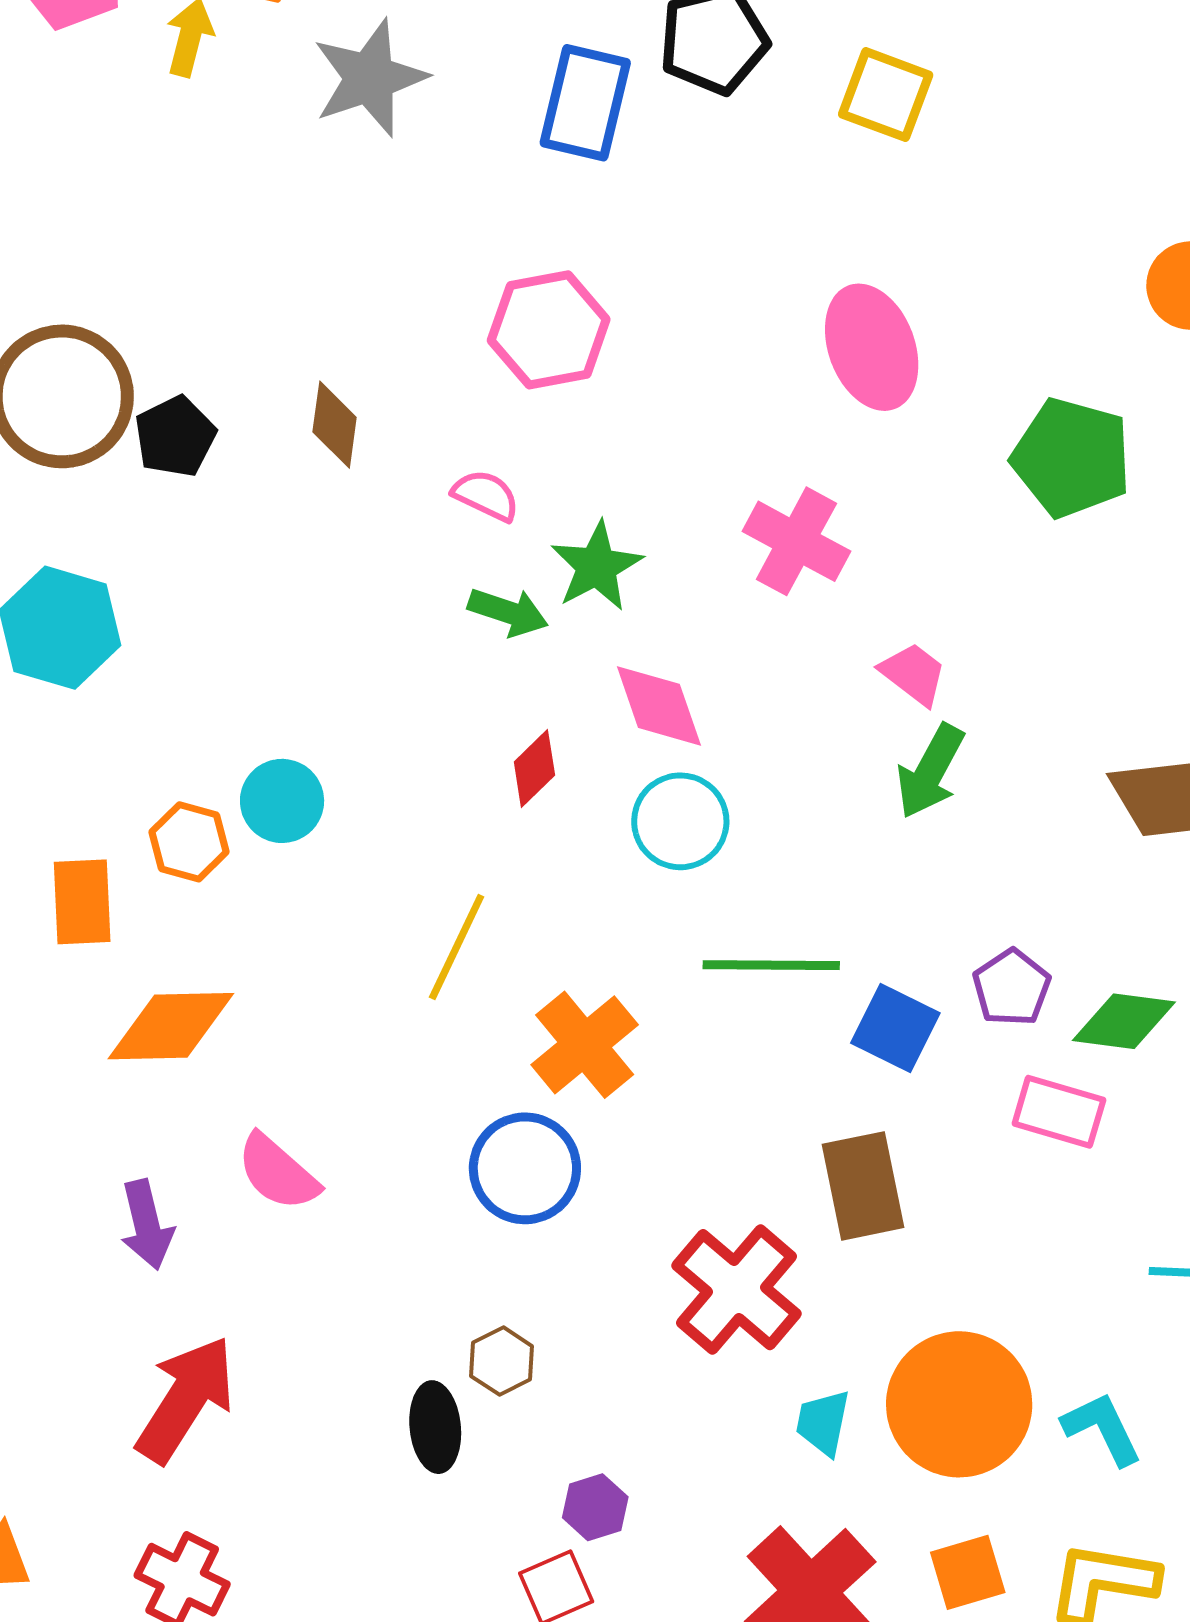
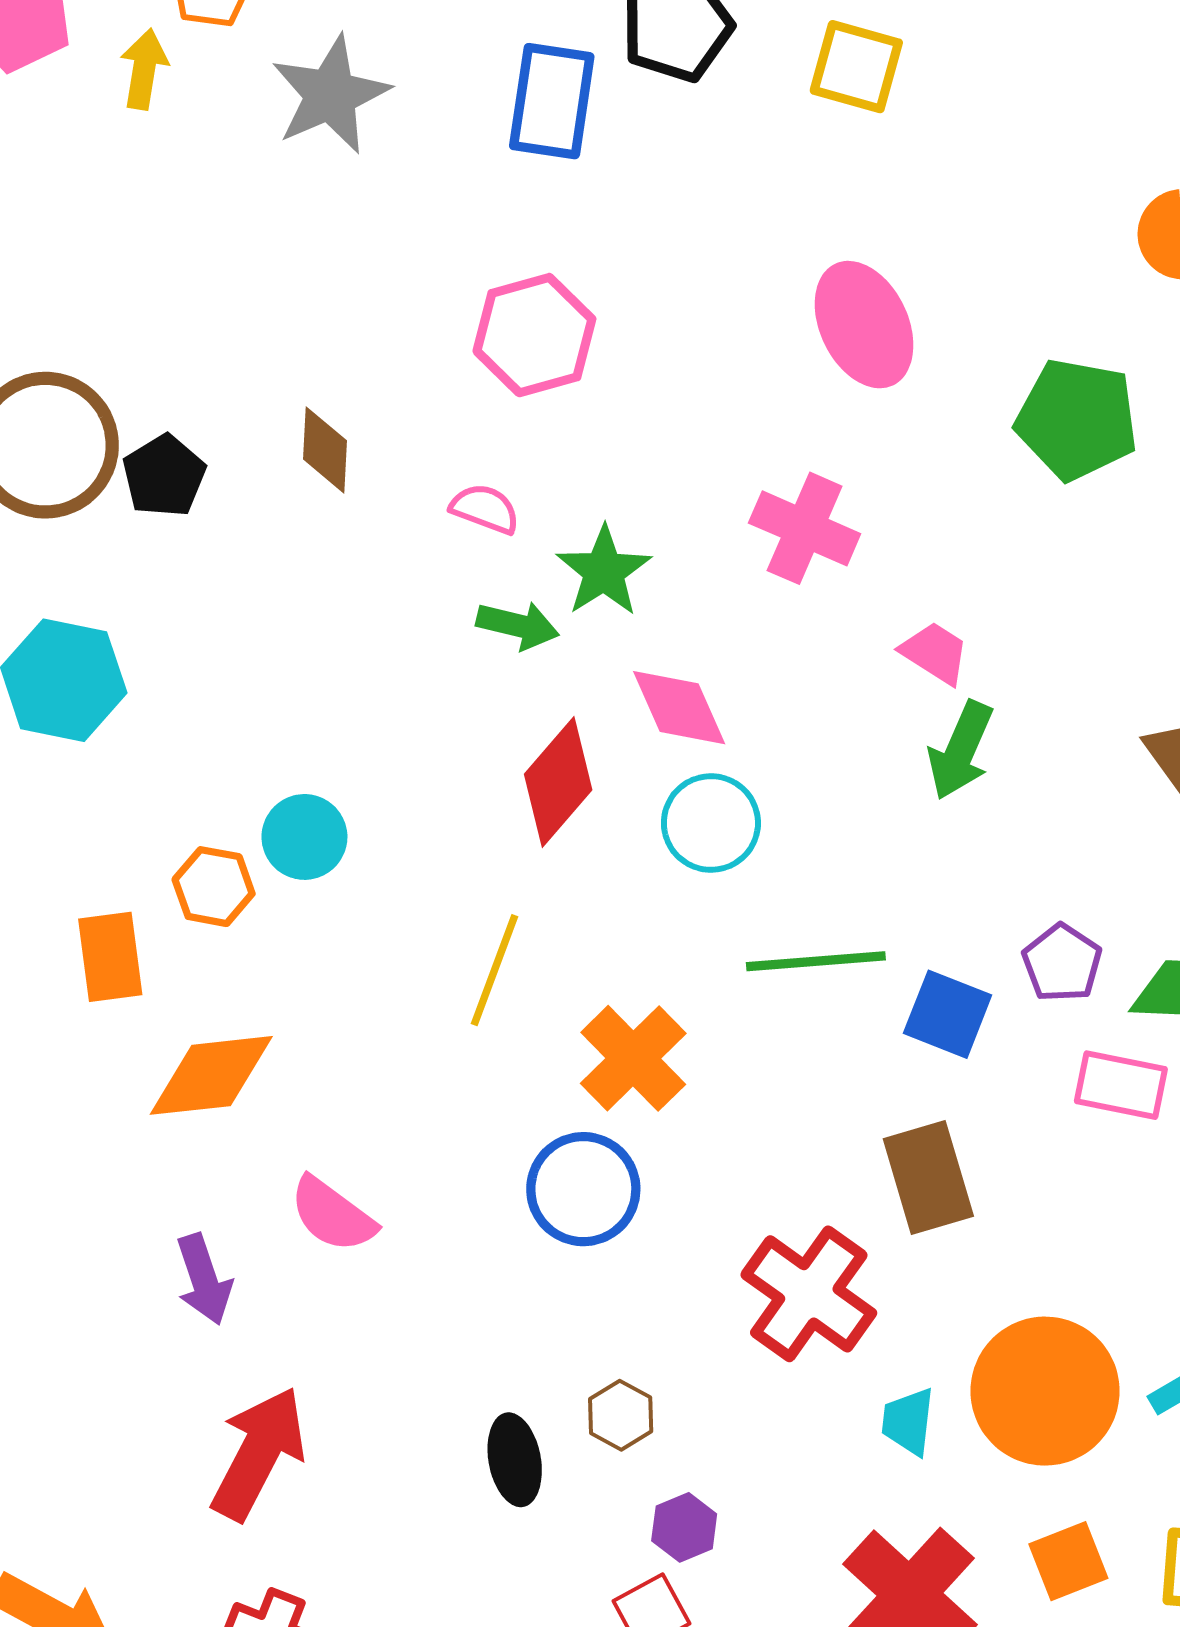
red diamond: (534, 768) -> (558, 782), size x1.6
brown hexagon: (502, 1361) -> (621, 1415), moved

